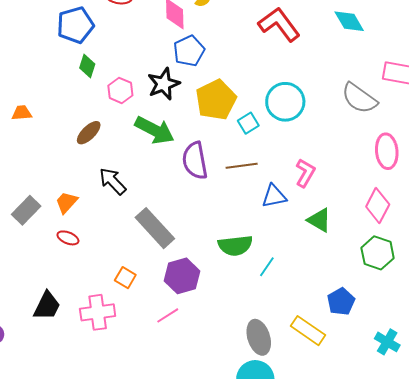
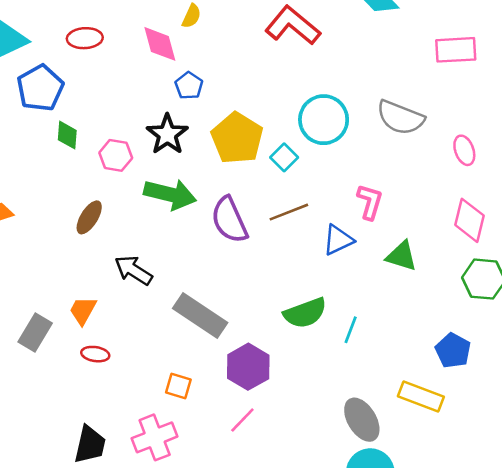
blue pentagon: (189, 51) -> (189, 86), size x0.7
gray semicircle: (359, 98) -> (400, 118), moved
pink ellipse: (387, 151) -> (464, 150), size x0.7

